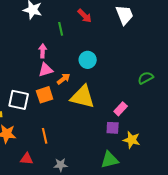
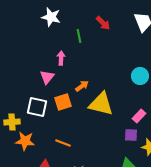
cyan circle: (88, 60) -> (140, 76), moved
pink triangle: (46, 70) -> (47, 77), moved, turned -35
orange line: (45, 136) -> (63, 143), turned -56

